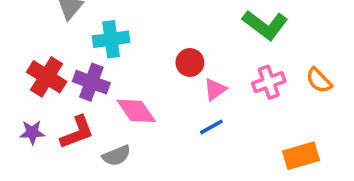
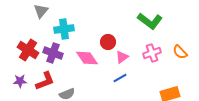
pink diamond: (136, 111) -> (87, 58), moved

